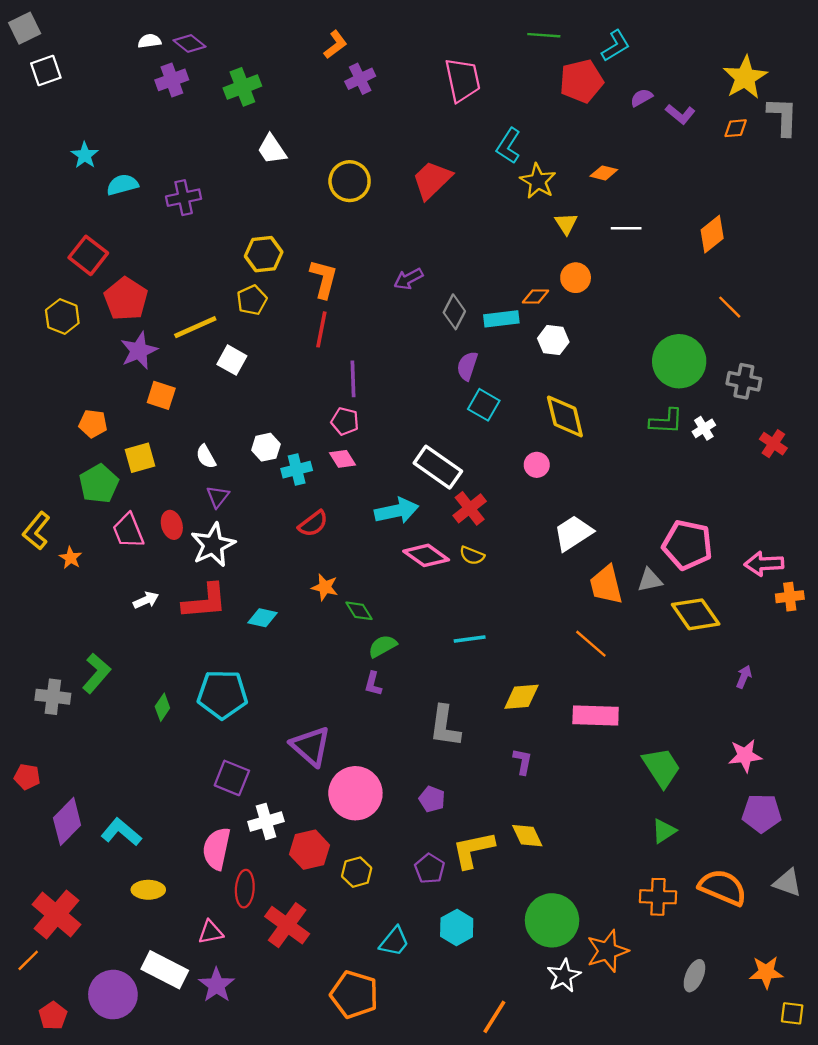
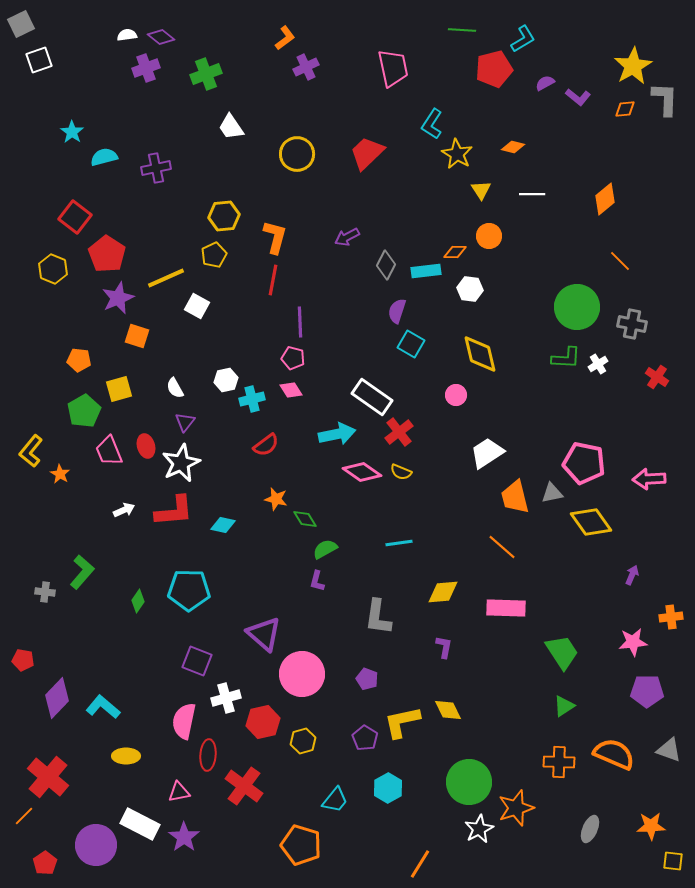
orange cross: (790, 597) -> (671, 617), moved
gray cross: (53, 697) -> (45, 592), size x0.7

